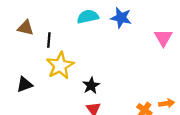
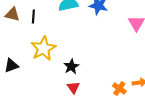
black line: (49, 40) -> (33, 16), moved

